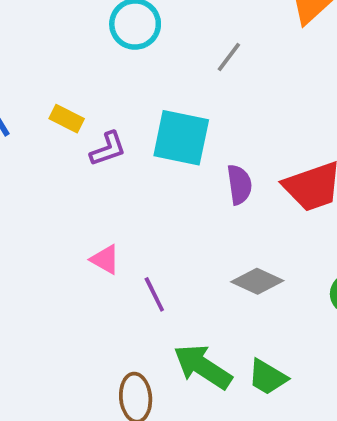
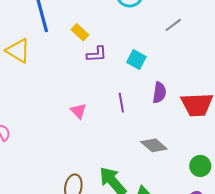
cyan square: (181, 138) -> (136, 60), size x0.6
purple line: (154, 294) -> (121, 103), moved

